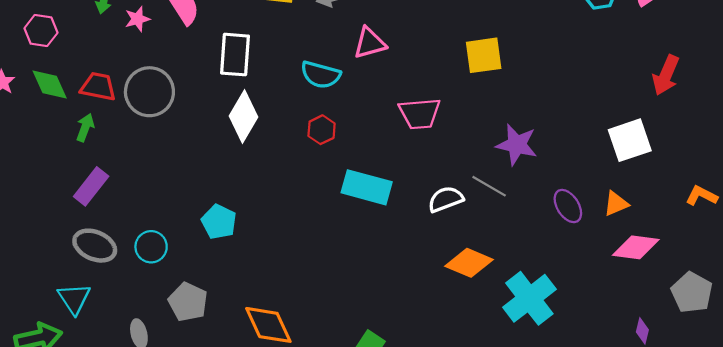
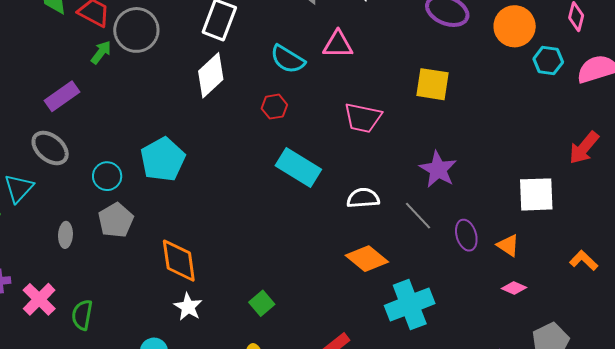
green arrow: (85, 128) -> (101, 52), moved
gray line: (489, 186) -> (418, 216), moved
orange triangle: (616, 204) -> (508, 245), turned 40
cyan pentagon: (219, 222) -> (163, 159), size x1.4
cyan circle: (151, 247) -> (107, 176), moved
pink diamond: (636, 247) -> (514, 288), size x0.6

